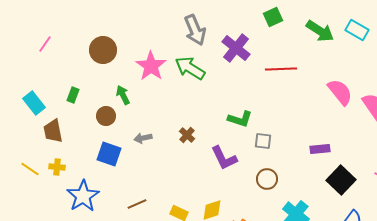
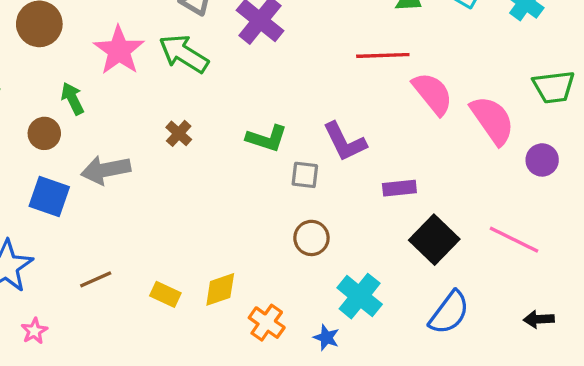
red line: (281, 69) -> (383, 55), moved
brown cross: (187, 135) -> (179, 133), moved
gray arrow: (143, 138) -> (106, 170), size x1.6
purple L-shape: (224, 158) -> (345, 142), moved

